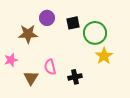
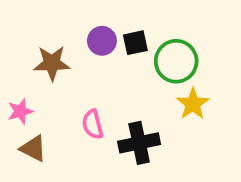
purple circle: (47, 18) -> (102, 41), moved
black cross: (75, 77) -> (139, 143), size x1.5
brown triangle: (31, 78) -> (33, 148), moved, turned -35

